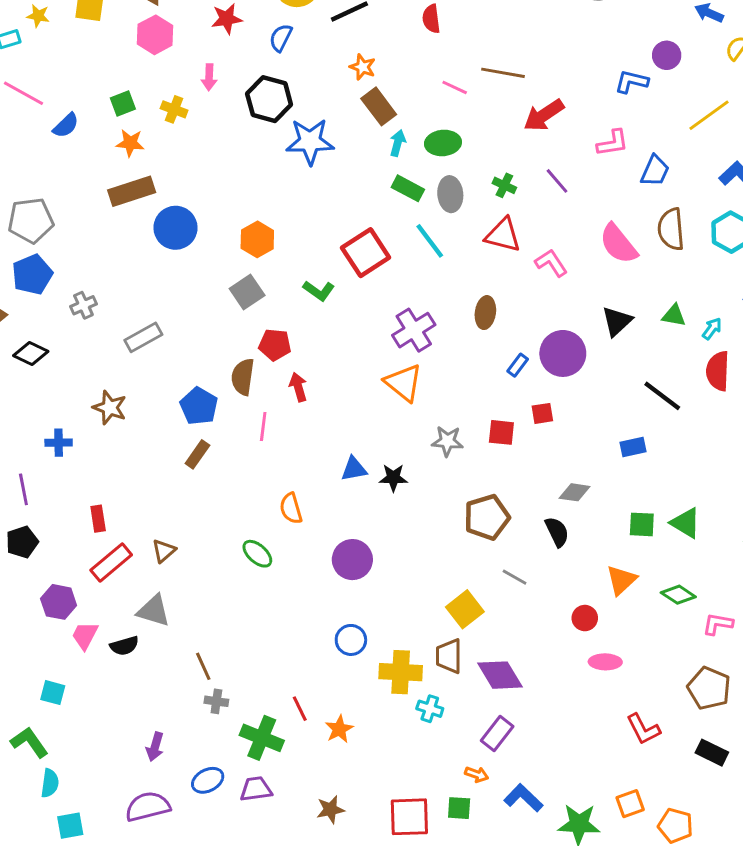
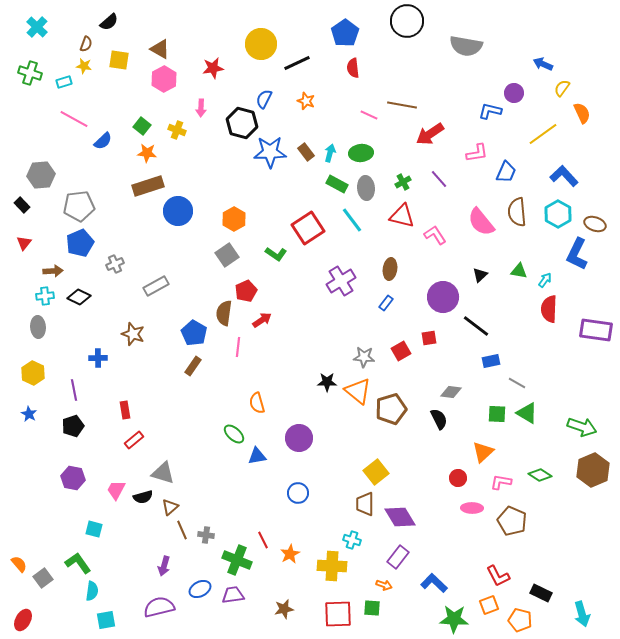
blue semicircle: (281, 38) -> (264, 99), moved
green square: (123, 104) -> (142, 126), turned -30
brown rectangle: (379, 106) -> (306, 152), moved, size x0.7
green cross: (504, 185) -> (403, 182), turned 35
black triangle: (617, 321) -> (480, 275), size x0.7
red pentagon: (275, 345) -> (246, 291), turned -30
blue rectangle: (518, 365) -> (386, 303), moved
orange triangle: (404, 383) -> (358, 391), moved
red arrow: (298, 387) -> (262, 320), turned 72
black line: (662, 396) -> (476, 326), moved
red square: (501, 432) -> (401, 351), turned -36
blue triangle: (354, 469) -> (257, 456), moved
brown triangle: (164, 551) -> (170, 507), moved
red rectangle: (111, 562) -> (134, 440), size x0.7
gray line: (515, 577) -> (517, 383), moved
green diamond: (678, 595) -> (540, 475), moved
purple hexagon: (59, 602) -> (73, 478), moved
pink L-shape: (718, 624) -> (501, 482), moved
brown line: (203, 666) -> (182, 530), moved
yellow cross: (401, 672) -> (332, 566), moved
brown pentagon: (709, 688) -> (512, 521), moved
red L-shape: (643, 729) -> (498, 576), moved
black rectangle: (712, 753) -> (541, 593), moved
blue L-shape: (523, 798) -> (434, 583), moved

